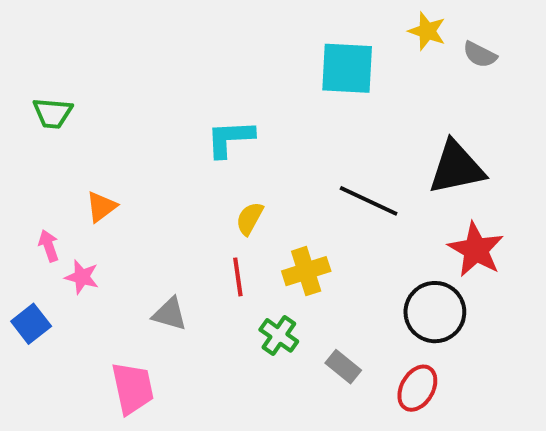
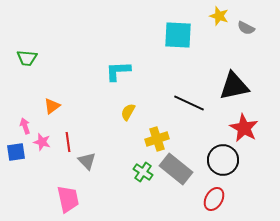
red line: (238, 277) -> (68, 142), moved
gray triangle: (170, 314) -> (87, 161), turned 30
blue square: (31, 324) -> (16, 152), moved, turned 30
gray rectangle: (343, 367) -> (176, 169), moved, size x1.8

